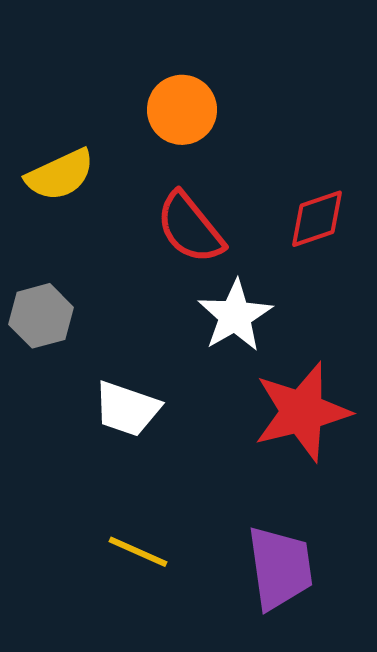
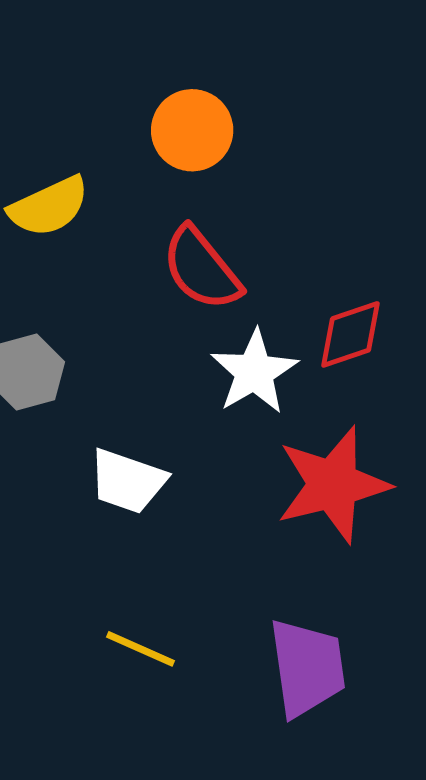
red diamond: (317, 219) -> (350, 334), moved

